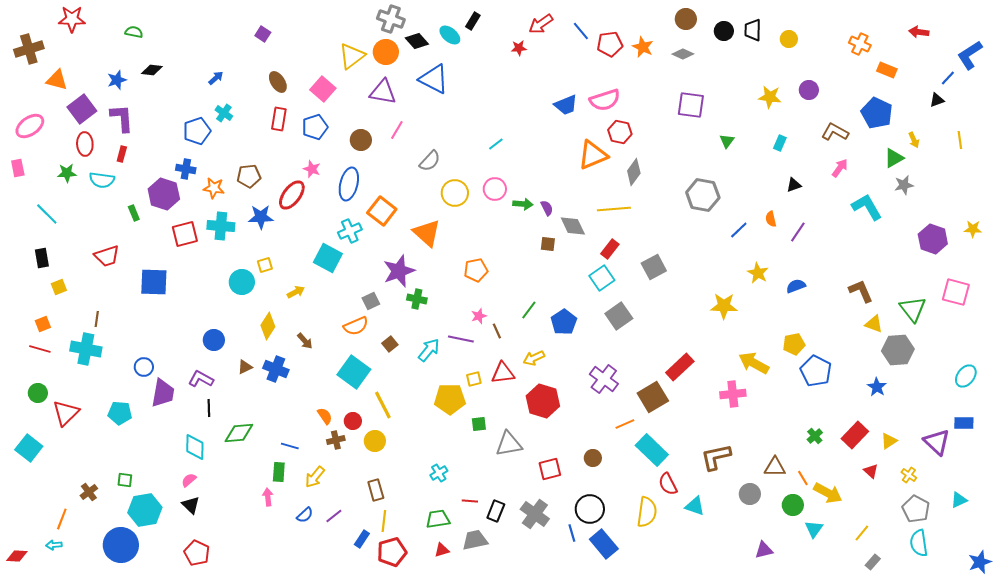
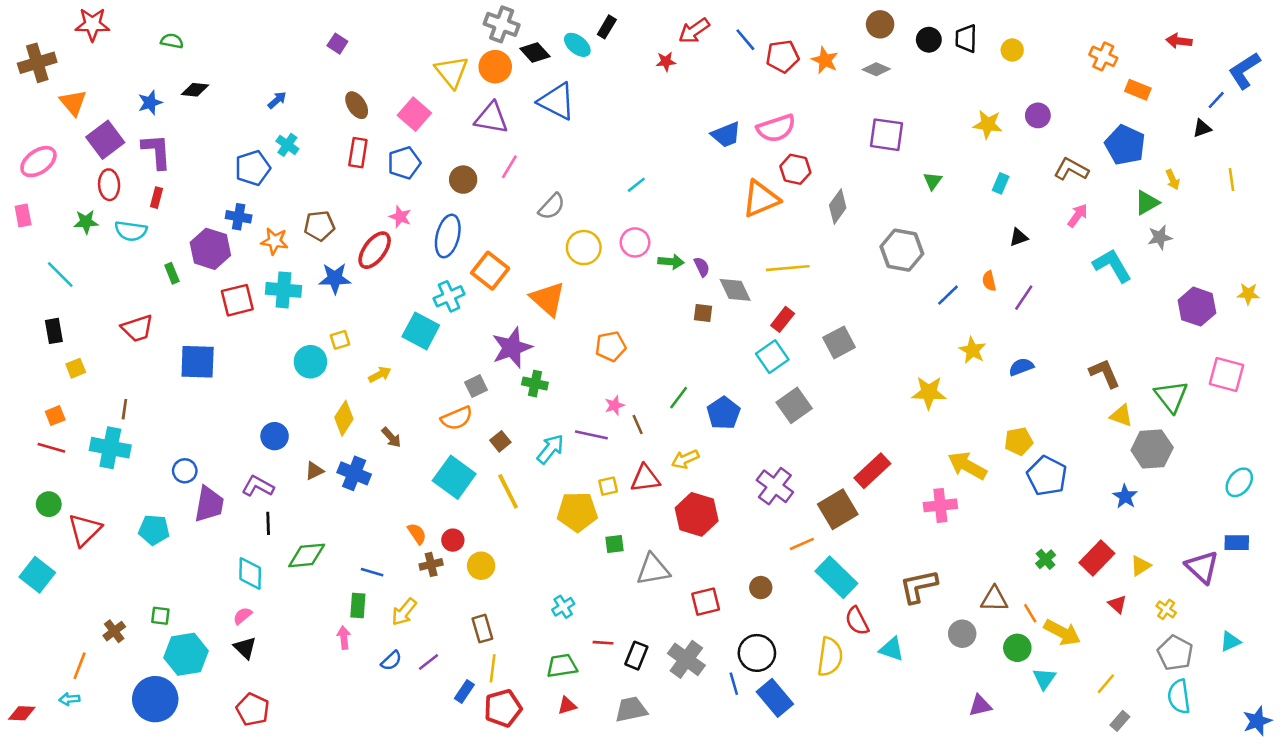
yellow triangle: (352, 56) -> (452, 72), turned -32
orange triangle: (57, 80) -> (73, 103), turned 35
gray diamond: (634, 172) -> (838, 207), moved
yellow line: (383, 405) -> (508, 491), moved
gray trapezoid: (475, 540) -> (631, 709), moved

